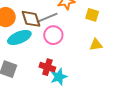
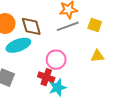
gray line: (47, 18) -> (68, 26), moved
pink circle: (53, 35) -> (56, 60), moved

